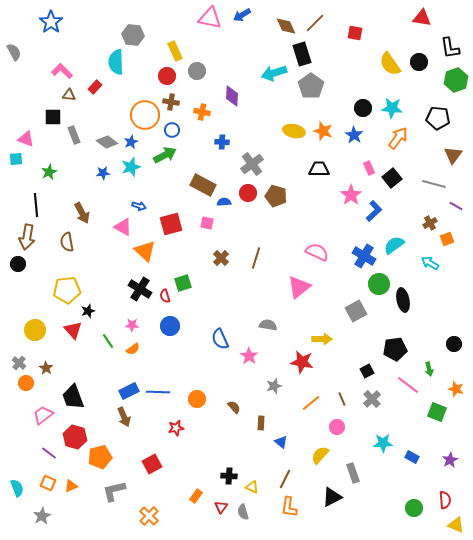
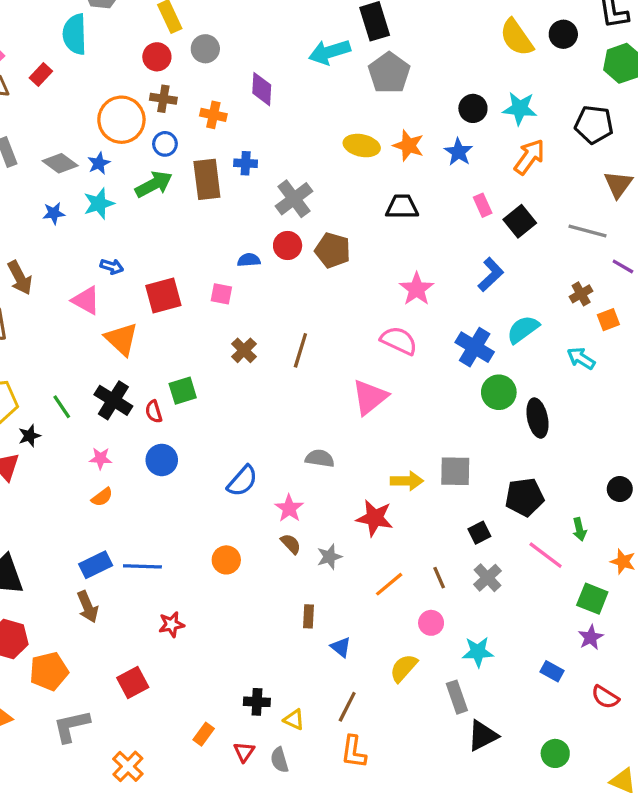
brown rectangle: (203, 185) -> (207, 179), moved, turned 55
pink star: (351, 195) -> (417, 289), moved
gray square: (356, 311) -> (455, 471), moved, turned 30
blue semicircle: (220, 339) -> (242, 481), turned -115
green line: (108, 341) -> (62, 407), moved
orange circle: (197, 399) -> (226, 560), moved
brown semicircle: (234, 407) -> (291, 544), moved
cyan star: (383, 443) -> (478, 652), moved
purple star: (450, 460) -> (591, 637), moved
black triangle: (332, 497) -> (483, 736), moved
red semicircle: (445, 500) -> (605, 697), moved, turned 126

